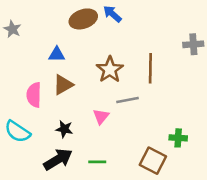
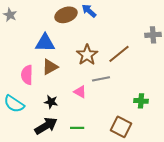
gray star: (12, 29) -> (10, 15), moved
blue triangle: (57, 54) -> (45, 43), size x1.5
brown line: (150, 68) -> (119, 54), turned 50
pink triangle: (101, 116) -> (80, 92), turned -40
green cross: (178, 138) -> (141, 101), moved

